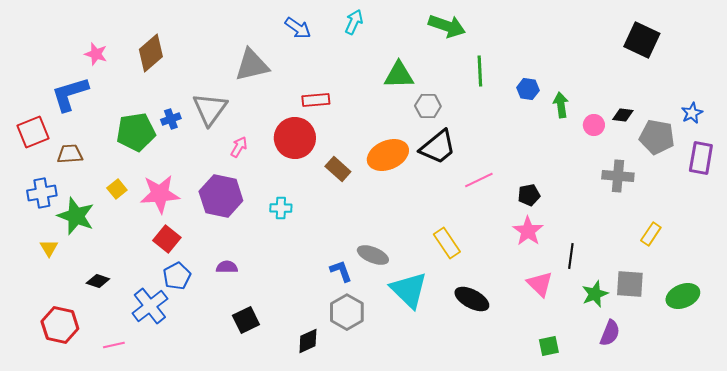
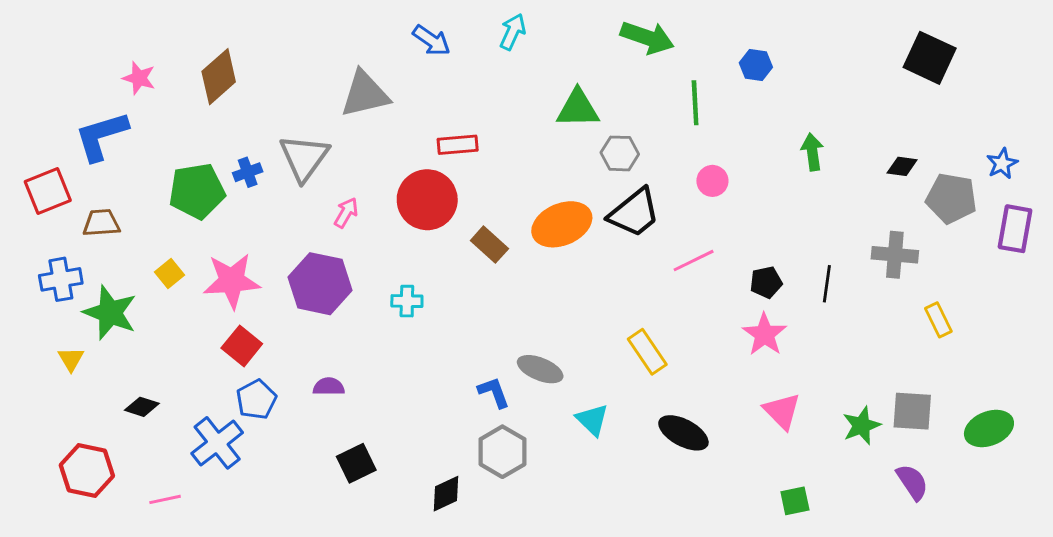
blue hexagon: (528, 89) -> (756, 65), moved
pink circle: (594, 125) -> (712, 181), moved
yellow rectangle: (651, 234) -> (938, 320), moved, turned -60
black line: (571, 256) -> (827, 284), moved
cyan triangle: (409, 290) -> (592, 420), size x0.6
purple semicircle: (610, 333) -> (912, 482), moved, turned -56

